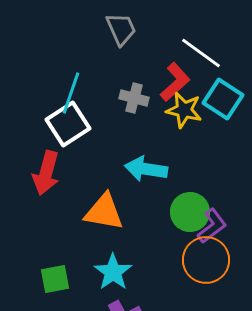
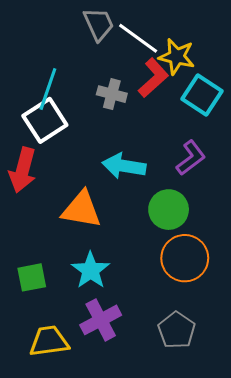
white line: (201, 53) -> (138, 38), moved
yellow star: (184, 110) -> (177, 57), moved
purple L-shape: (212, 226) -> (191, 158), moved

